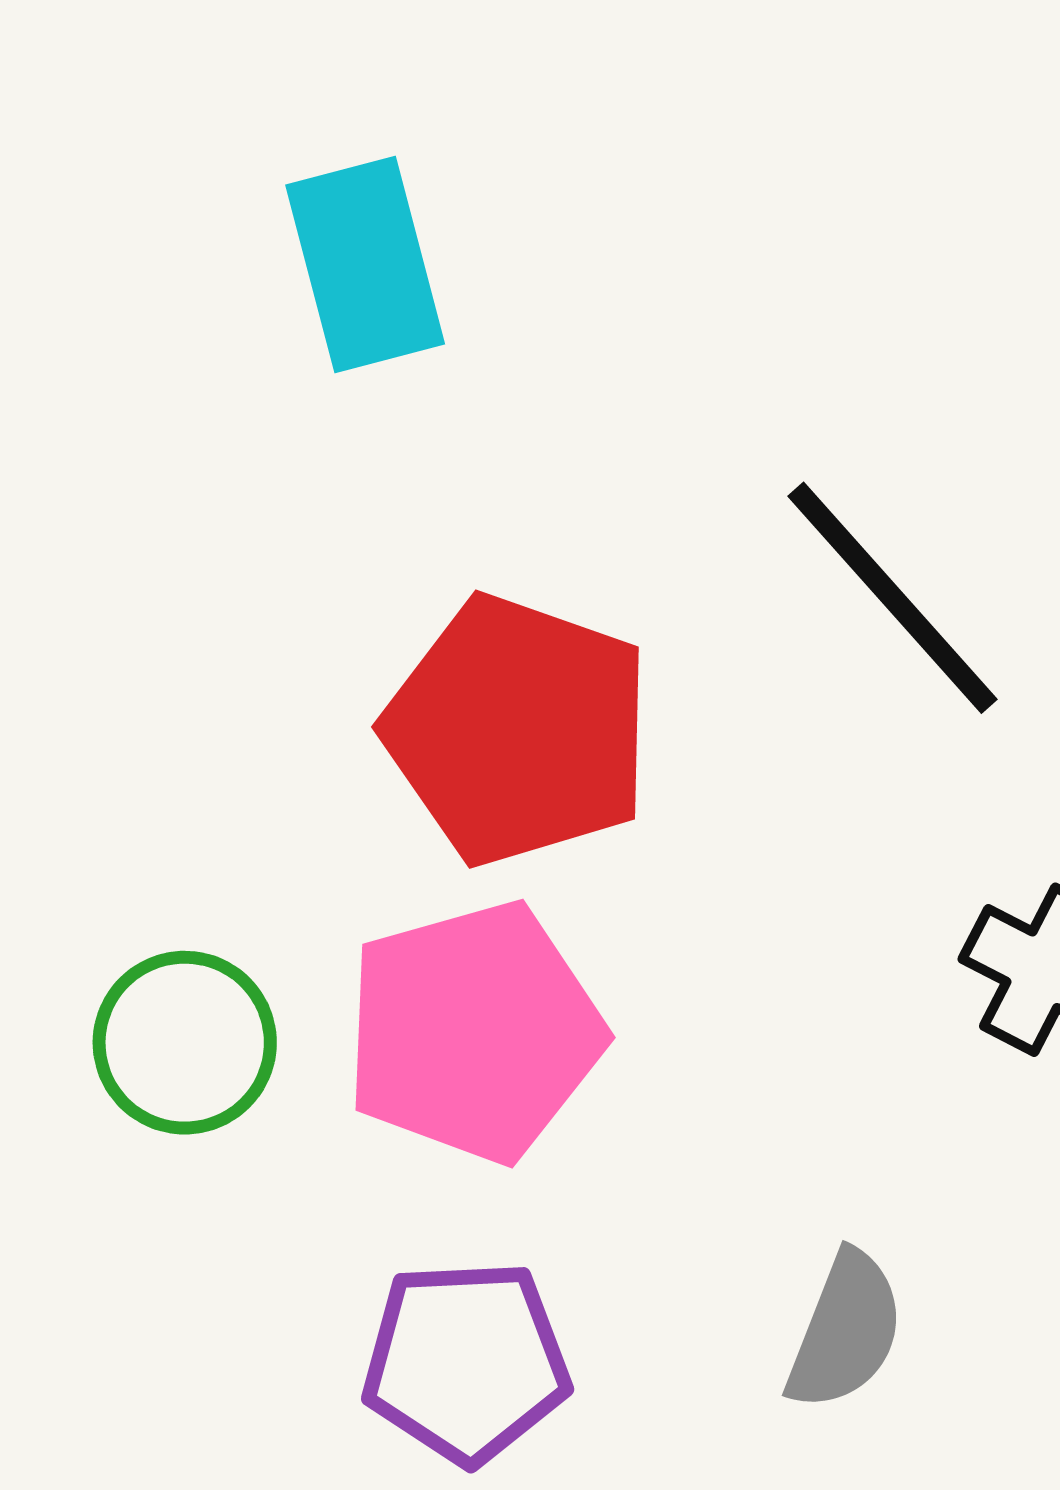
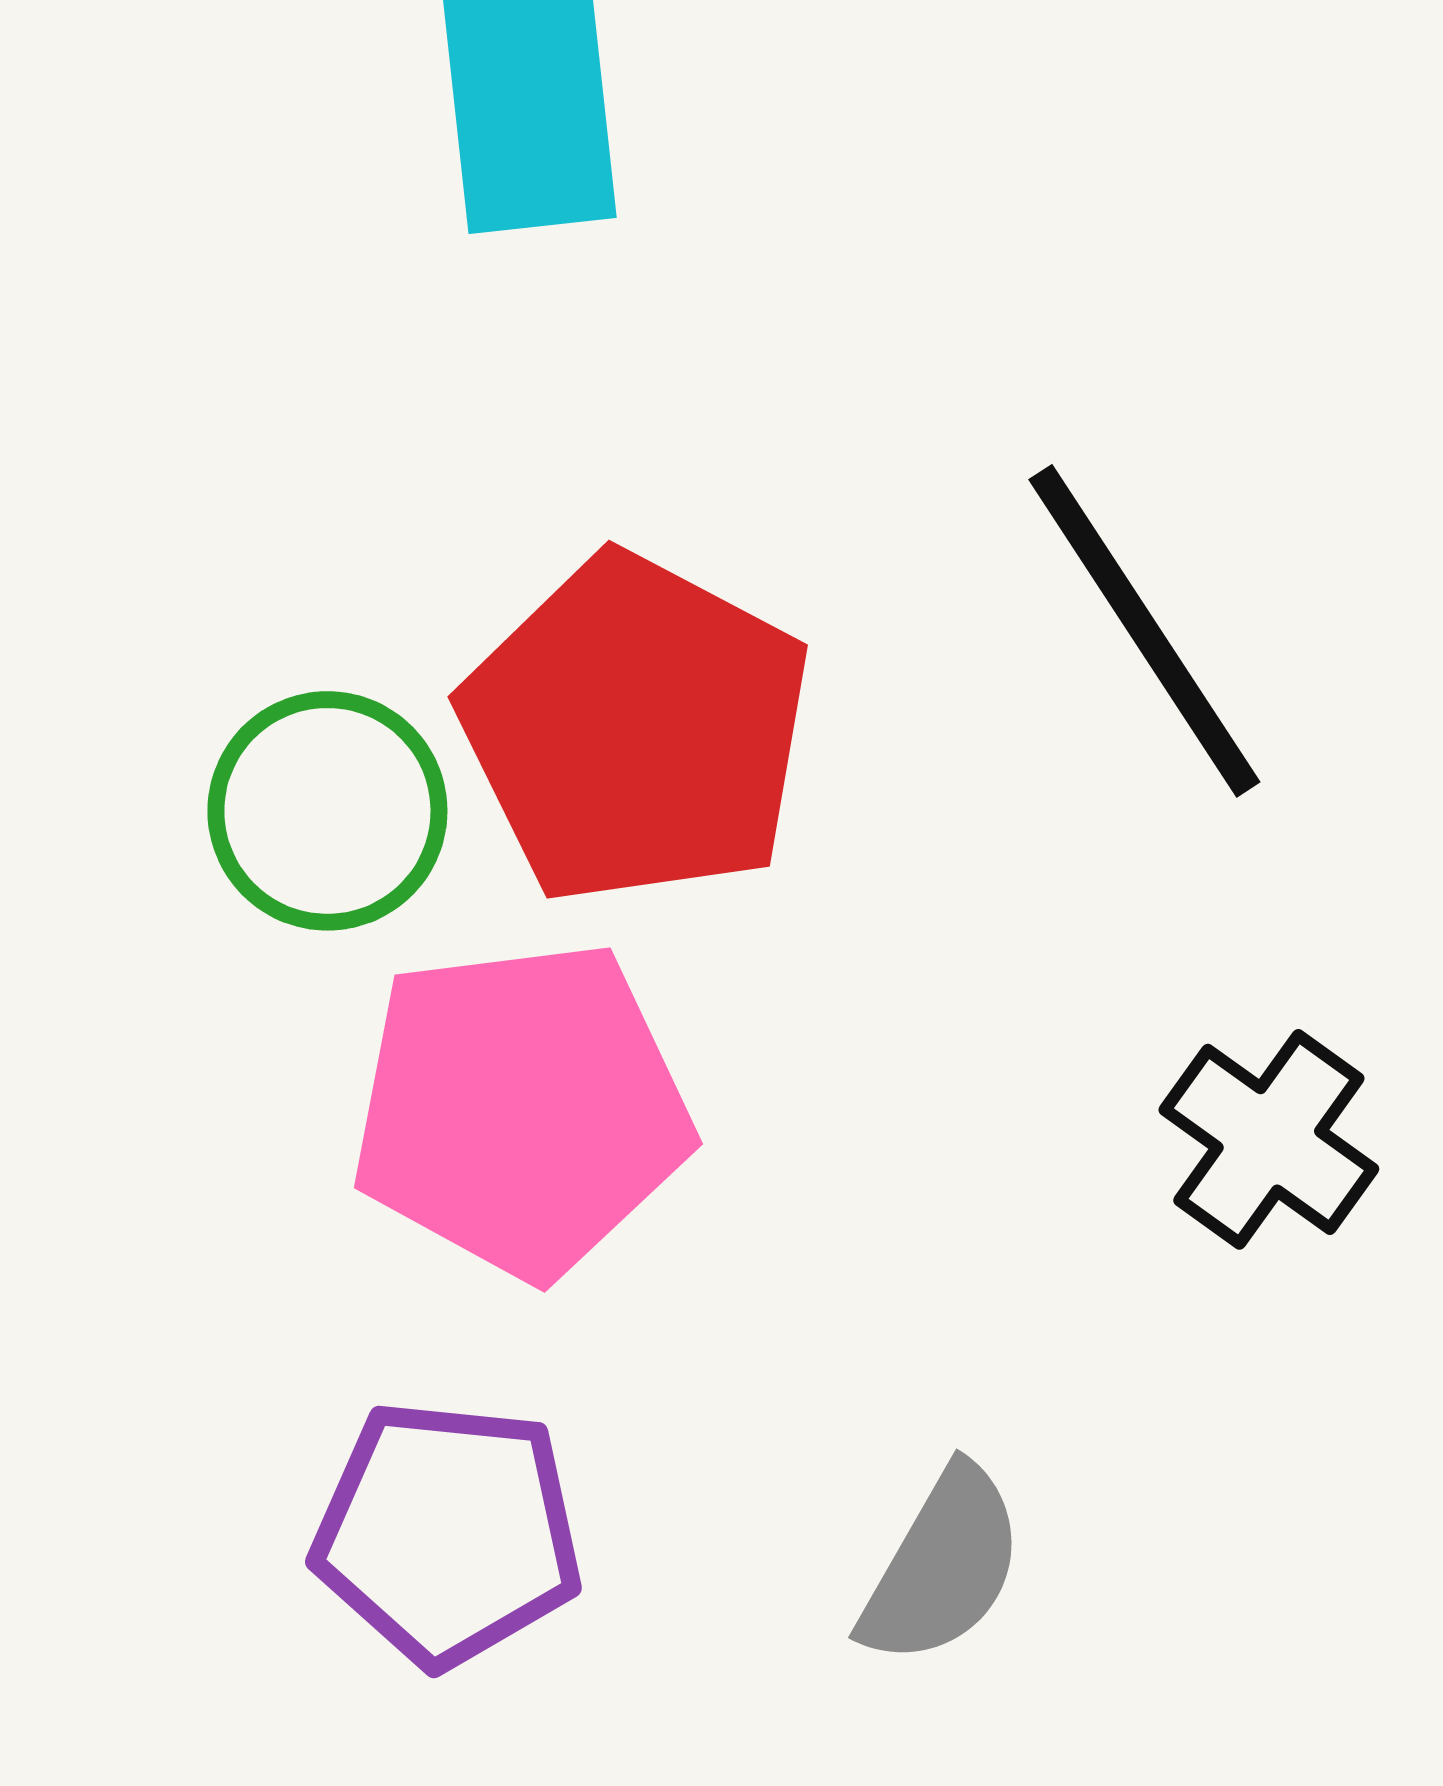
green circle: (185, 1043) -> (327, 811), moved

